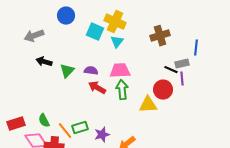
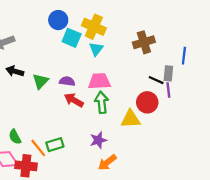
blue circle: (66, 16) -> (58, 20), moved
gray rectangle: (182, 64) -> (168, 73), turned -72
purple star: (102, 135) -> (98, 140), moved

